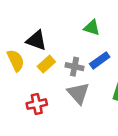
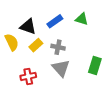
green triangle: (92, 28) -> (82, 19), moved
blue rectangle: (100, 60) -> (55, 21), moved

